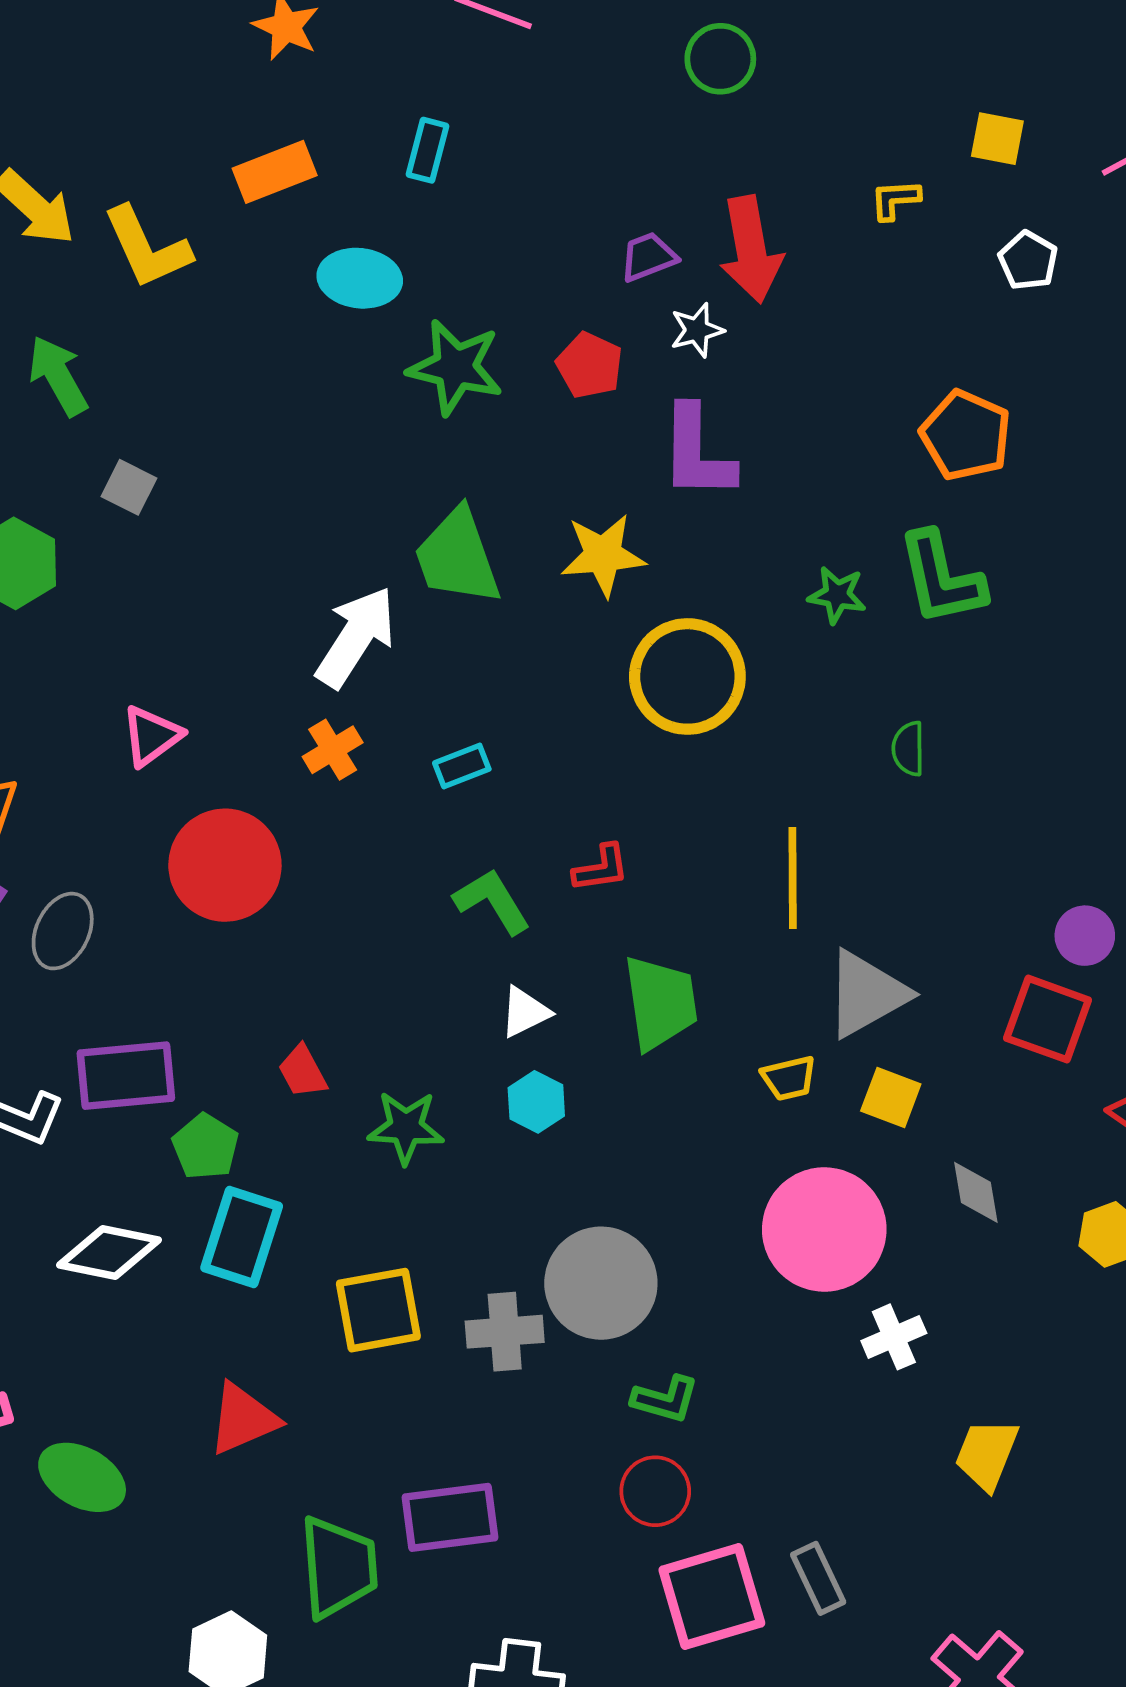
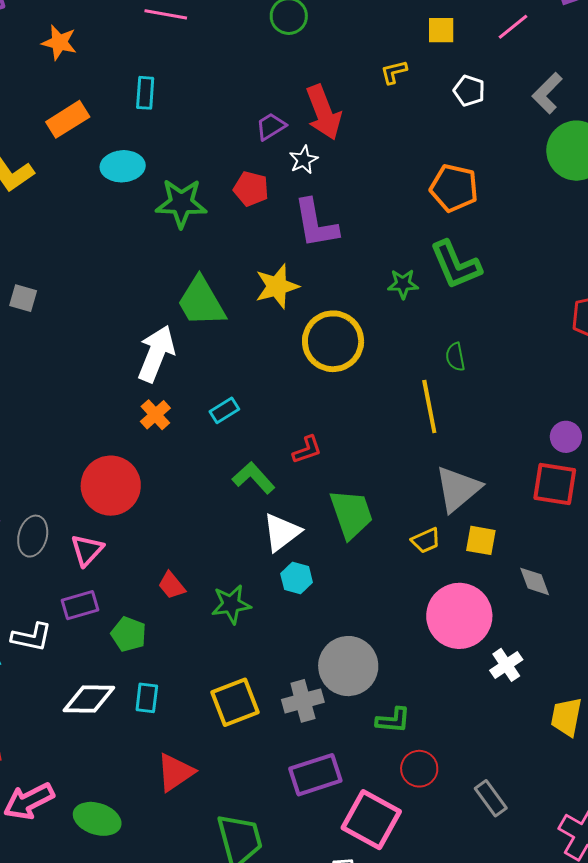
pink triangle: (151, 736) -> (87, 550), moved
yellow line: (793, 878) -> (429, 406), moved
white triangle: (525, 1012) -> (282, 532), size x1.4
purple rectangle: (126, 1076) -> (80, 605), size x0.7
cyan rectangle: (242, 1237) -> (147, 698), moved, size x0.6
red circle: (655, 1491) -> (419, 769), moved
purple rectangle: (450, 1517) -> (315, 775), moved
pink square: (712, 1597) -> (371, 820), moved, turned -34

